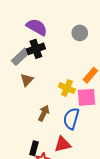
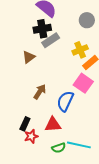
gray rectangle: (20, 57) -> (51, 40), moved
yellow cross: (67, 88) -> (80, 50), moved, turned 35
pink square: (87, 97) -> (83, 83), turned 30

